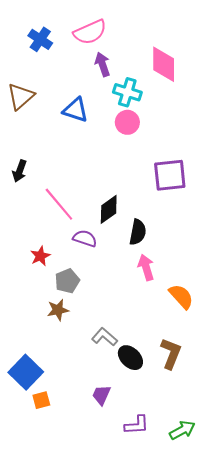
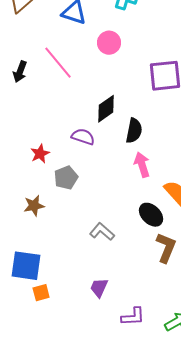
pink circle: (127, 122) -> (109, 43), moved
pink line: (59, 204) -> (58, 63), moved
brown star: (58, 310) -> (34, 206), moved
black ellipse: (130, 358) -> (151, 215), moved
blue square: (26, 372) -> (26, 266), turned -36

